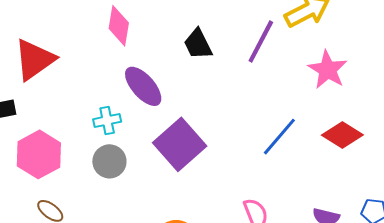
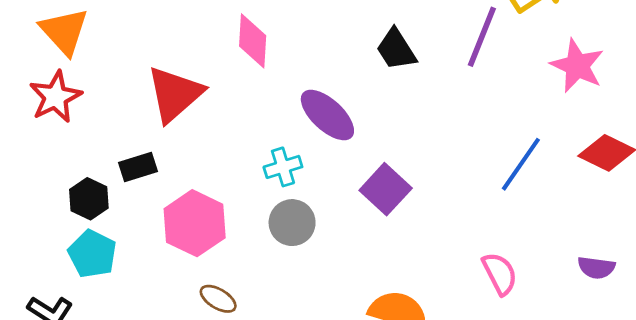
pink diamond: (119, 26) -> (253, 41), moved
purple square: (180, 144) -> (386, 189), size x0.7

